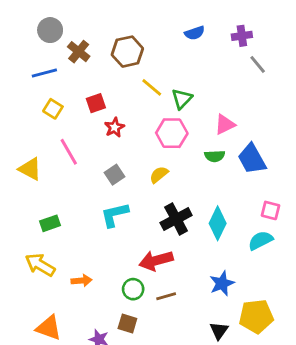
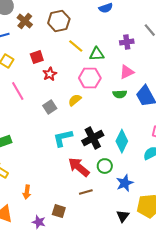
purple cross: (242, 36) -> (127, 42), moved
green triangle: (182, 99) -> (97, 54), turned 42
yellow semicircle: (159, 175) -> (75, 100), moved
cyan L-shape: (115, 215) -> (63, 138), moved
red arrow: (156, 261) -> (79, 167), turned 55
orange arrow: (82, 281) -> (27, 192), moved, turned 104
green circle: (133, 289) -> (105, 166), moved

